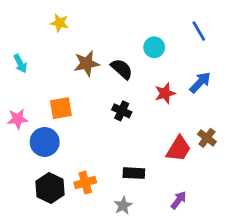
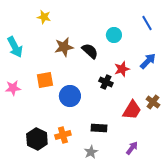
cyan arrow: (20, 64) -> (15, 47), size x1.5
black cross: (122, 111) -> (106, 82), moved
blue circle: (45, 142) -> (70, 96), moved

